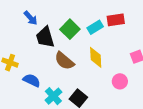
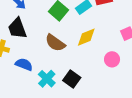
black trapezoid: (45, 37) -> (17, 28), moved
yellow diamond: (96, 57) -> (86, 37), turned 75

